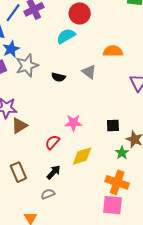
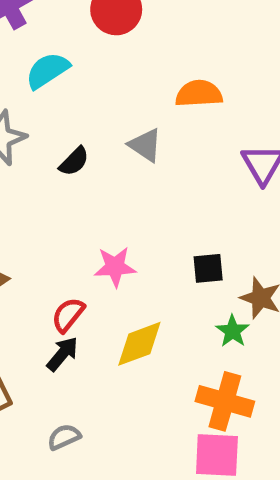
cyan semicircle: (66, 36) -> (47, 70), moved
black semicircle: (58, 77) -> (74, 161), turned -56
black arrow: (54, 172) -> (62, 354), moved

